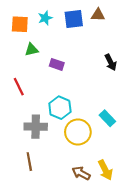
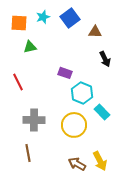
brown triangle: (98, 15) -> (95, 32), moved
blue square: (74, 19) -> (70, 18), turned -30
purple rectangle: (57, 64) -> (65, 73), moved
cyan hexagon: (60, 108) -> (82, 93), moved

